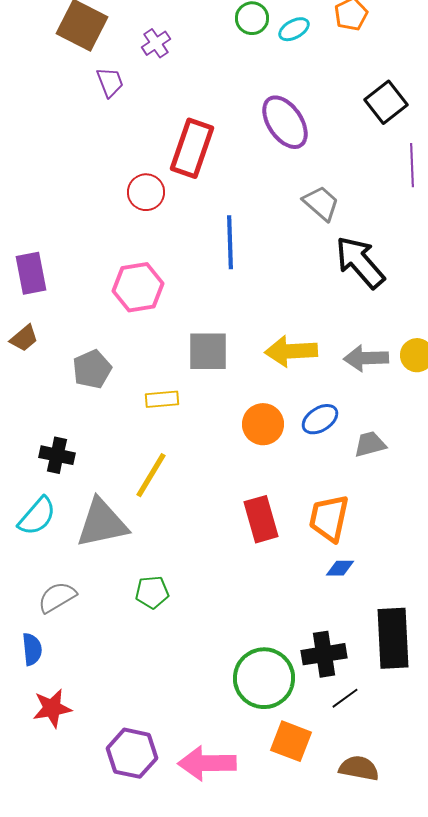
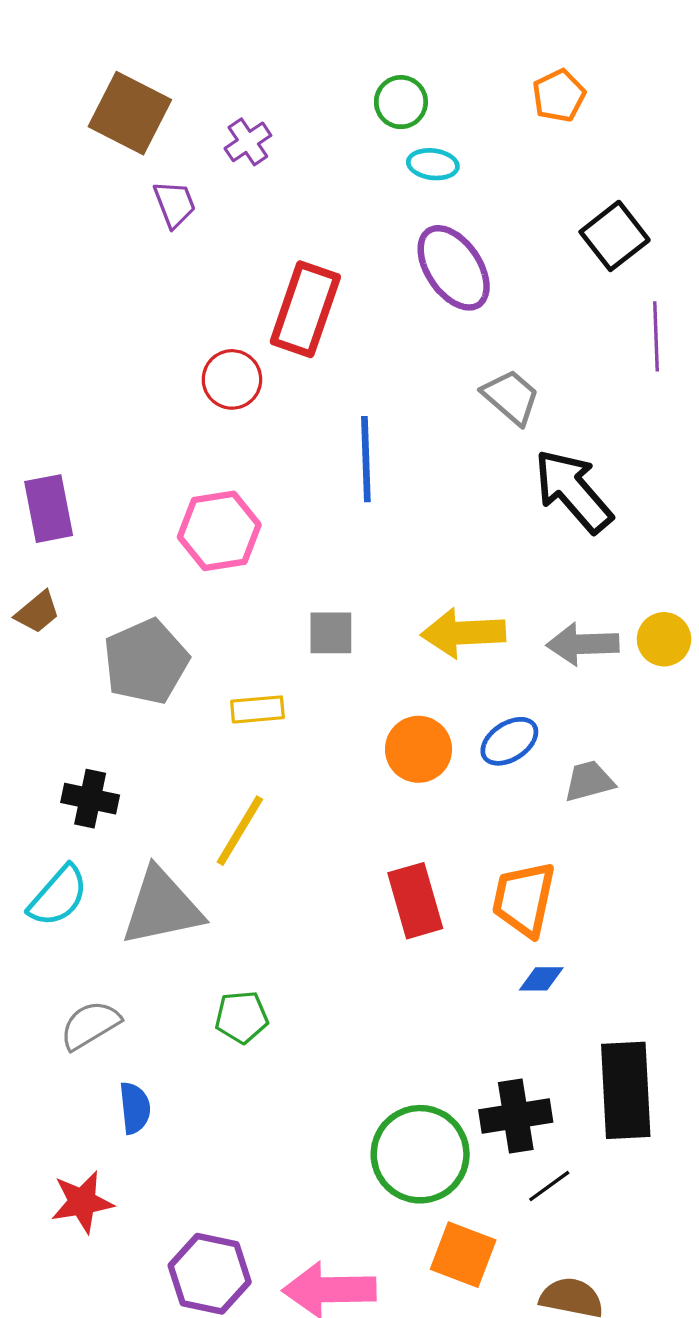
cyan ellipse: (294, 29) -> (433, 164), moved, turned 36
gray square: (208, 351) -> (331, 633), size x0.7
gray pentagon: (92, 369) -> (146, 662), size x1.4
blue semicircle: (32, 649) -> (135, 1108), moved

